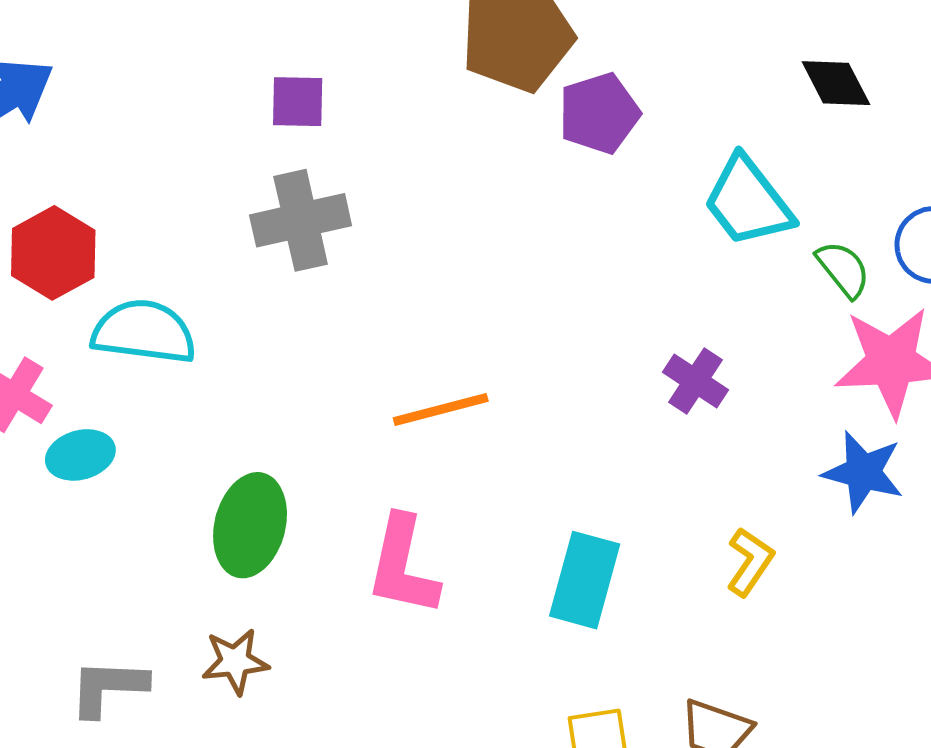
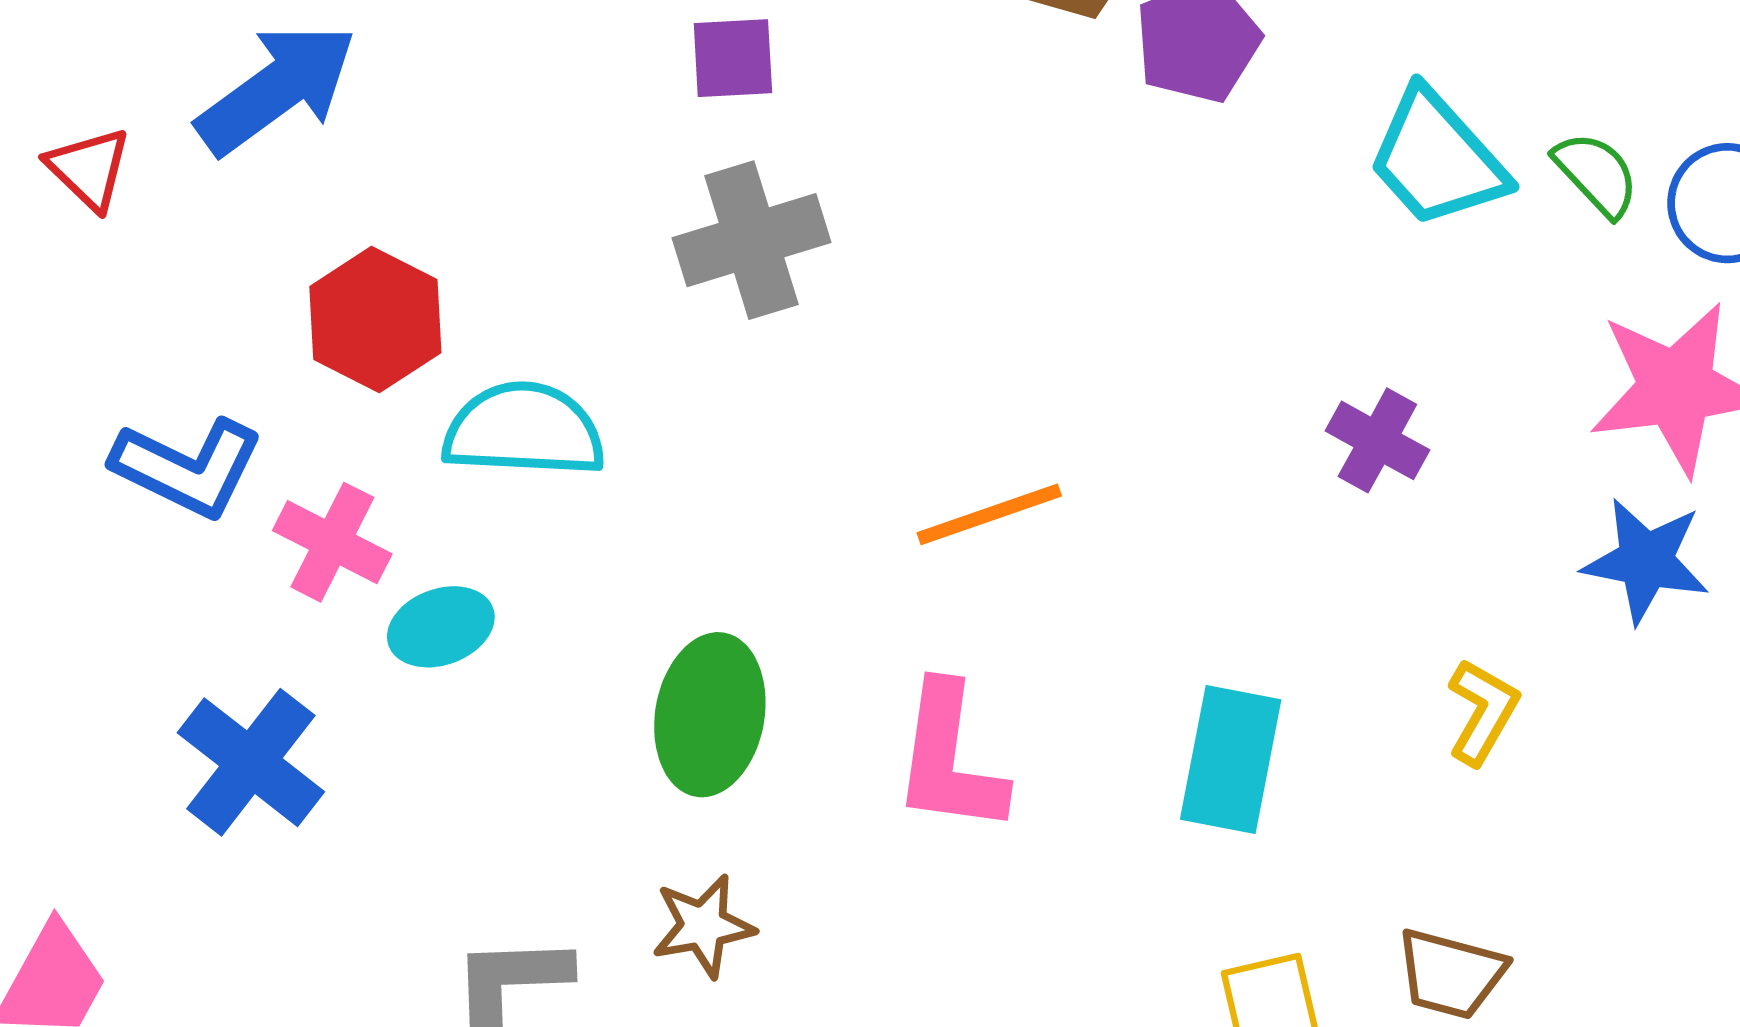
green semicircle: (843, 269) -> (1596, 174), moved

